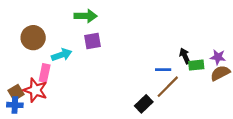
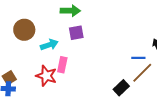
pink rectangle: (45, 73) -> (62, 65), moved
red star: (35, 90) -> (46, 76), moved

